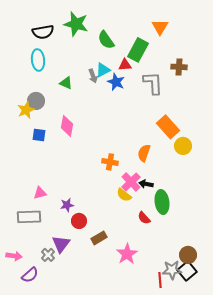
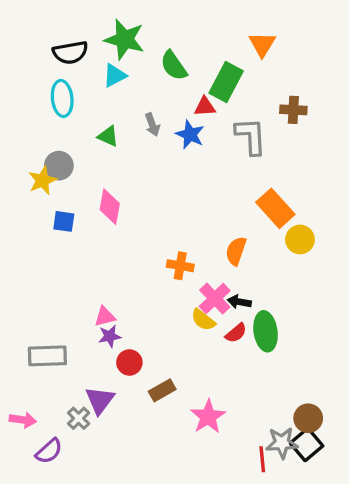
cyan triangle: (103, 70) -> (115, 75), moved
pink triangle: (40, 193) -> (105, 317), moved
red semicircle: (144, 218) -> (236, 333), moved, turned -88

